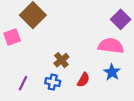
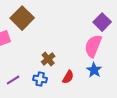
pink semicircle: (111, 46) -> (93, 46), turned -75
purple line: (23, 83) -> (13, 80), turned 32

